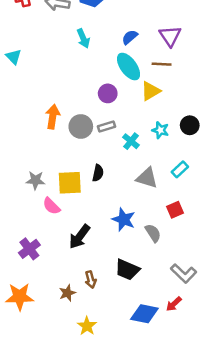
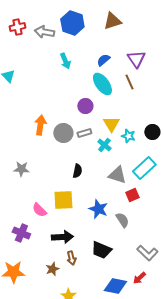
brown line: (162, 64) -> (129, 82), turned 63
yellow triangle: (151, 91) -> (111, 124), moved, turned -30
cyan rectangle: (180, 169) -> (144, 168), size x1.6
gray star: (35, 180) -> (21, 169), moved
yellow square: (70, 183) -> (63, 200), moved
pink semicircle: (51, 206) -> (39, 210), moved
red square: (175, 210) -> (132, 195), moved
black arrow: (80, 237) -> (62, 237), moved, turned -130
purple cross: (29, 249) -> (21, 233), turned -30

